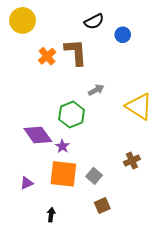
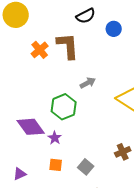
orange square: (63, 174) -> (56, 165), size x0.5

